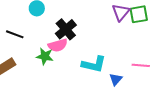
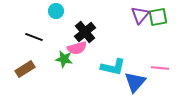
blue triangle: (116, 79) -> (135, 82), size x1.6

